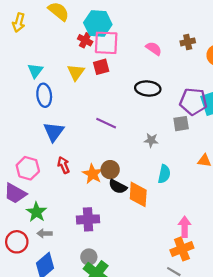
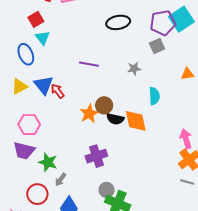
red square: (101, 67) -> (36, 19), moved
cyan triangle: (35, 71) -> (43, 38), moved
yellow triangle: (76, 72) -> (19, 87), moved, turned 42
red arrow: (64, 165) -> (58, 91), moved
orange star: (92, 174) -> (89, 114), turned 30
gray arrow: (45, 233) -> (61, 180), turned -40

